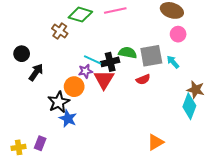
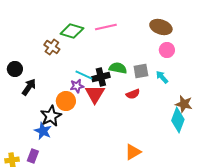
gray square: (151, 56) -> (141, 71), size x0.7
blue star: (68, 119) -> (43, 131), moved
orange triangle: (155, 142) -> (133, 152), moved

